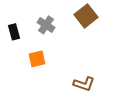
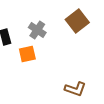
orange square: (37, 59) -> (27, 54), moved

